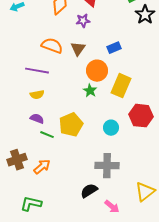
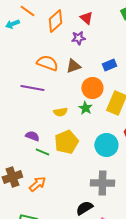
brown triangle: (78, 49) -> (73, 66), turned 35
yellow semicircle: (37, 95) -> (60, 112), moved
cyan circle: (111, 128) -> (106, 145), size x1.5

